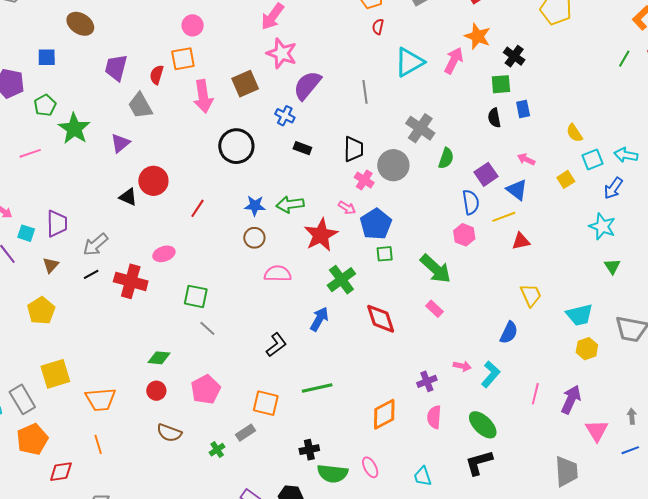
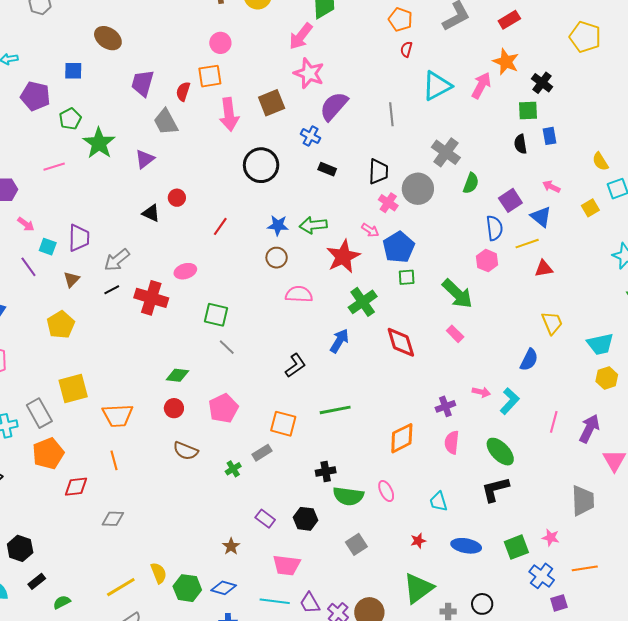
red circle: (153, 181) -> (177, 198), size x0.6

